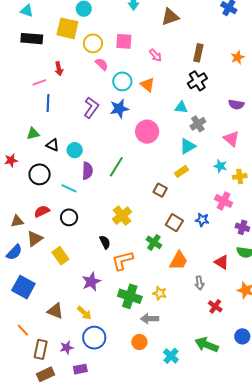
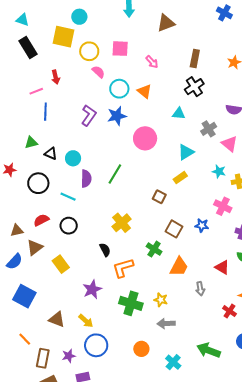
black rectangle: (32, 39) -> (28, 48), turned 55
gray cross: (198, 124) -> (209, 129), moved
red cross: (215, 306) -> (230, 311), moved
gray arrow: (150, 319) -> (166, 323), moved

